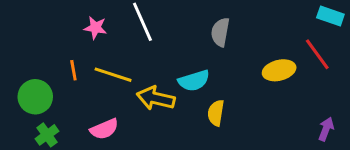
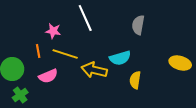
pink star: (95, 28) -> (53, 31), moved
yellow ellipse: (279, 70) -> (180, 63), moved, turned 30
pink semicircle: (104, 129) -> (48, 76), moved

